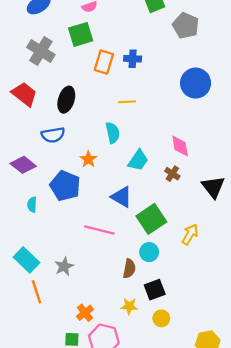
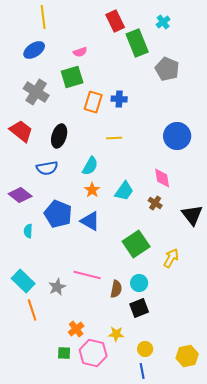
blue circle: (196, 83) -> (177, 136), moved
cyan semicircle: (113, 133) -> (90, 166), moved, turned 42
orange star: (88, 159) -> (92, 190), moved
blue triangle: (122, 197) -> (90, 221), moved
pink line: (99, 230) -> (87, 275), moved
cyan circle: (149, 252) -> (139, 283), moved
yellow star: (129, 306) -> (116, 334), moved
yellow circle: (161, 318) -> (145, 349), moved

